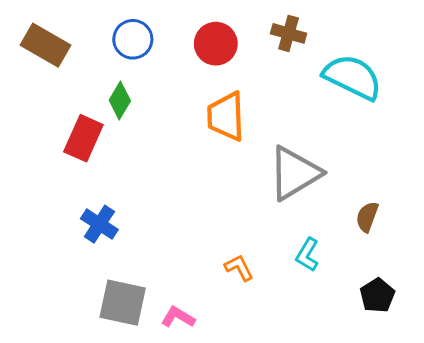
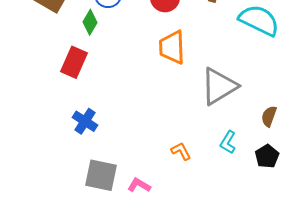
green diamond: (120, 100) -> (90, 22), moved
black pentagon: (377, 295) -> (267, 156), moved

